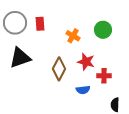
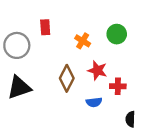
gray circle: (15, 23) -> (17, 45), moved
black triangle: (20, 58) -> (19, 87), moved

